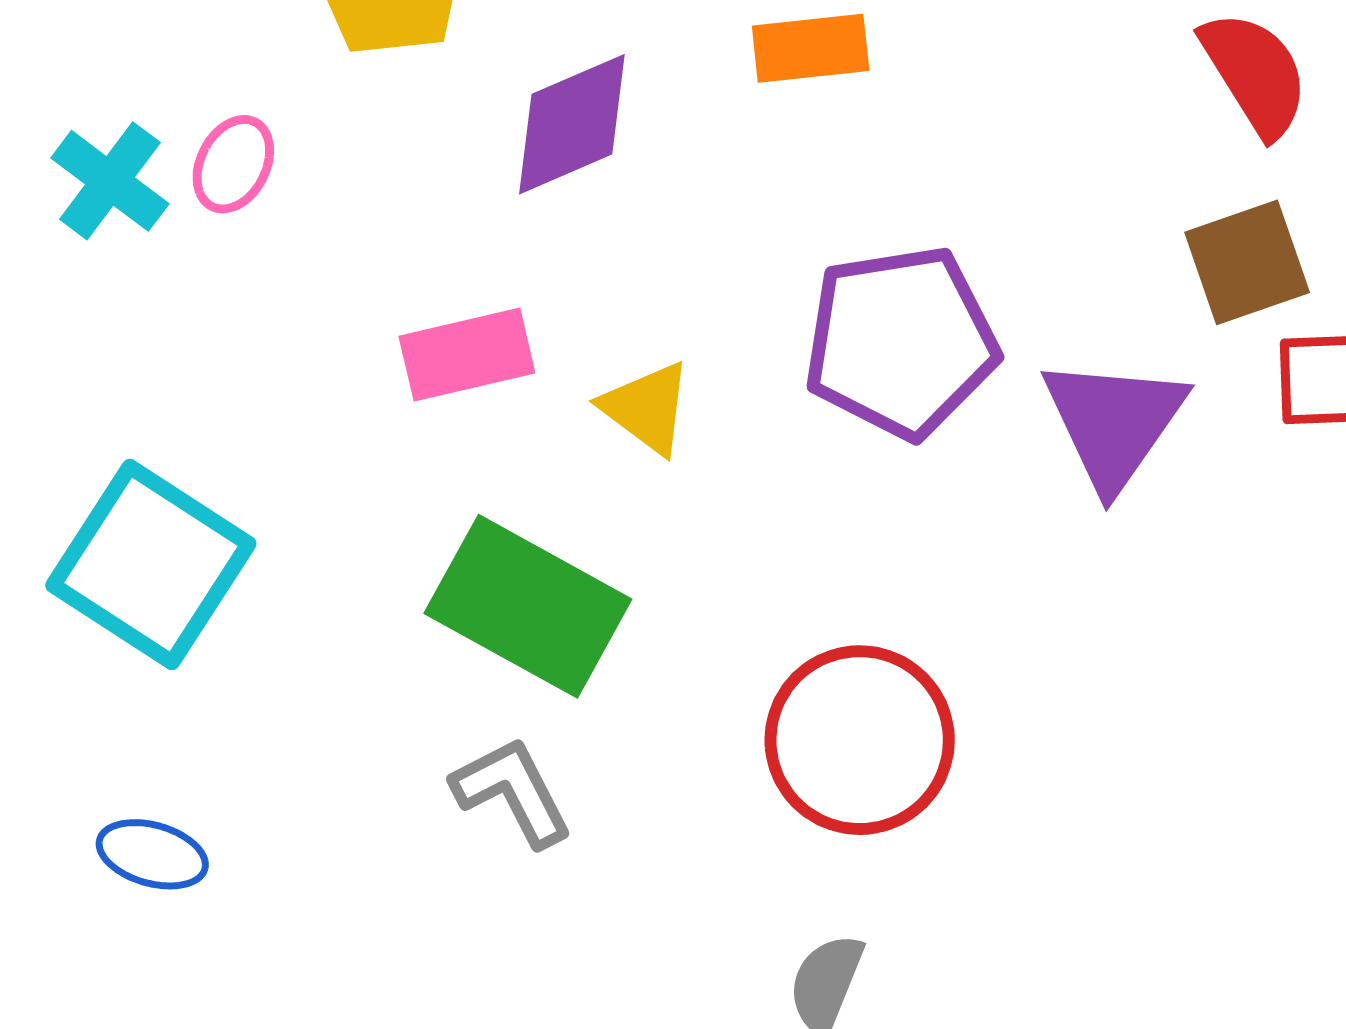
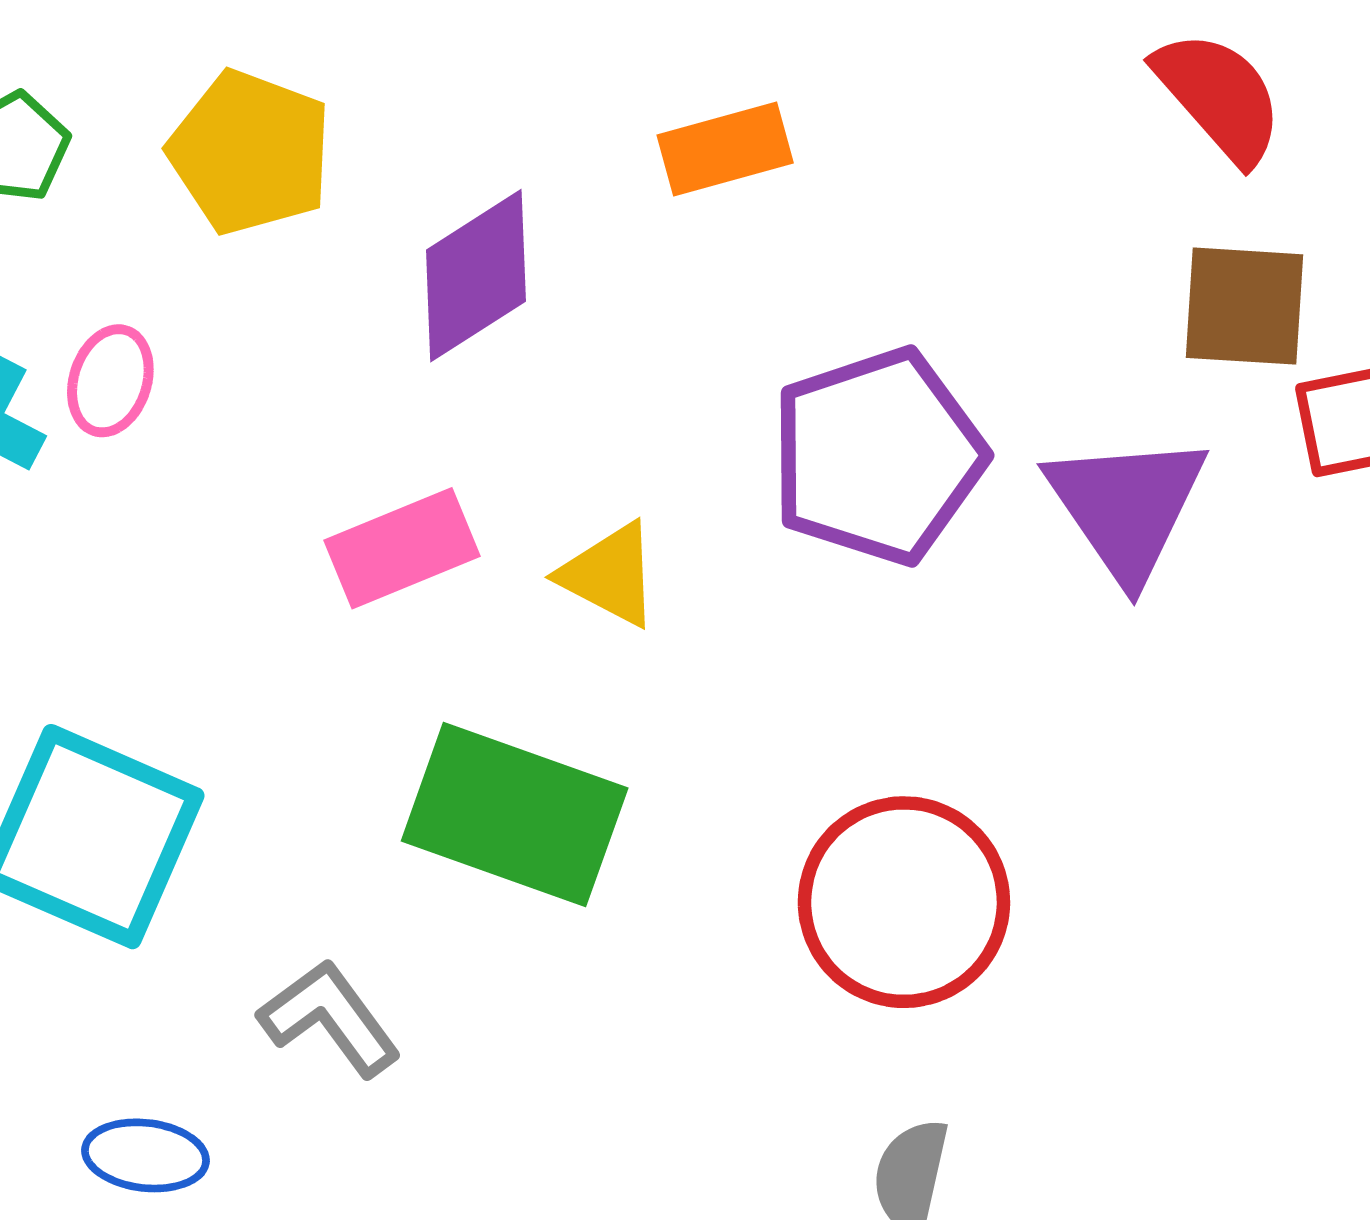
brown square: (1247, 262) -> (1244, 306), turned 32
gray L-shape: (512, 792) -> (330, 1018), moved

